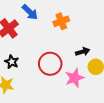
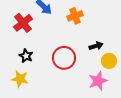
pink star: (74, 78) -> (98, 81), moved

